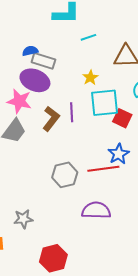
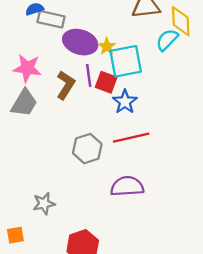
yellow star: (90, 78) -> (107, 46), moved
purple ellipse: (35, 80) -> (80, 42), moved
red square: (122, 118) -> (106, 82), moved
blue star: (119, 154) -> (125, 102), moved

